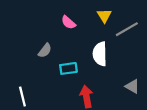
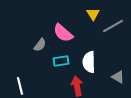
pink semicircle: (68, 22) -> (63, 33), moved, size x1.5
white semicircle: (100, 54) -> (89, 62), moved

